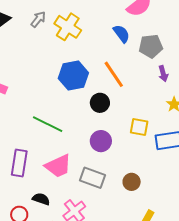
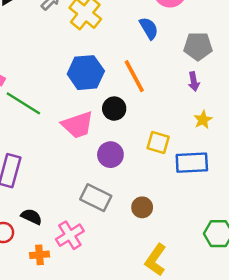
gray pentagon: (151, 46) -> (198, 46), moved
green line: (48, 124) -> (23, 103), moved
pink trapezoid: (58, 166) -> (78, 125), moved

